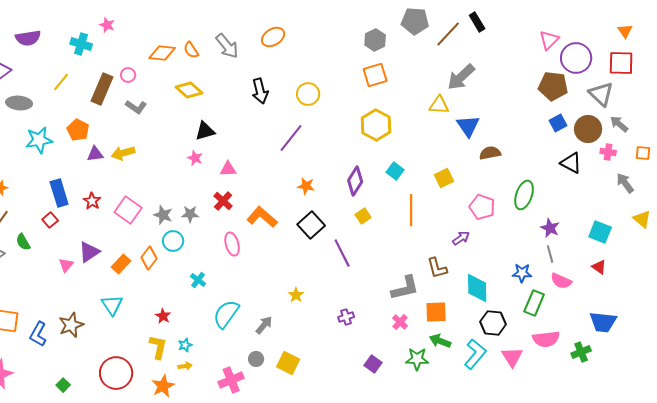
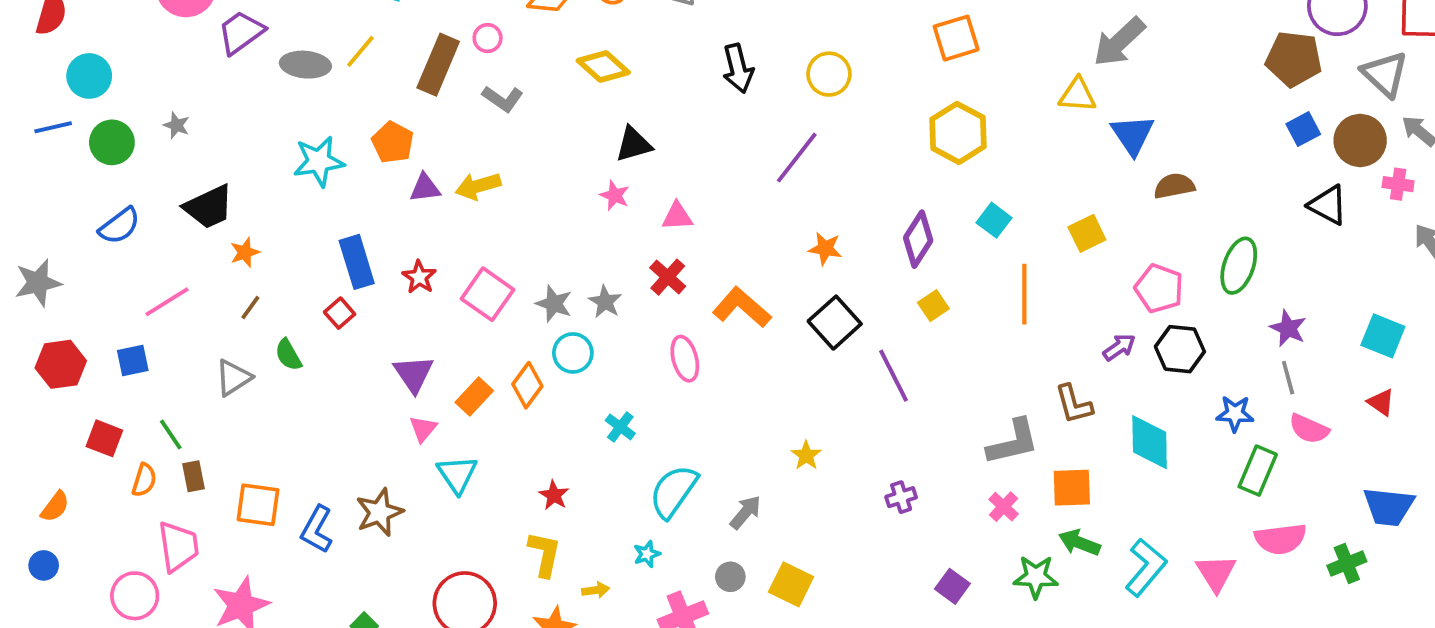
gray ellipse: (19, 103) -> (305, 65), moved
gray star: (190, 214) -> (605, 302), turned 30
purple triangle: (89, 252) -> (414, 374), turned -30
pink triangle: (66, 265) -> (423, 429), moved
black hexagon: (493, 323) -> (1180, 349), moved
cyan star: (185, 345) -> (647, 554), moved

